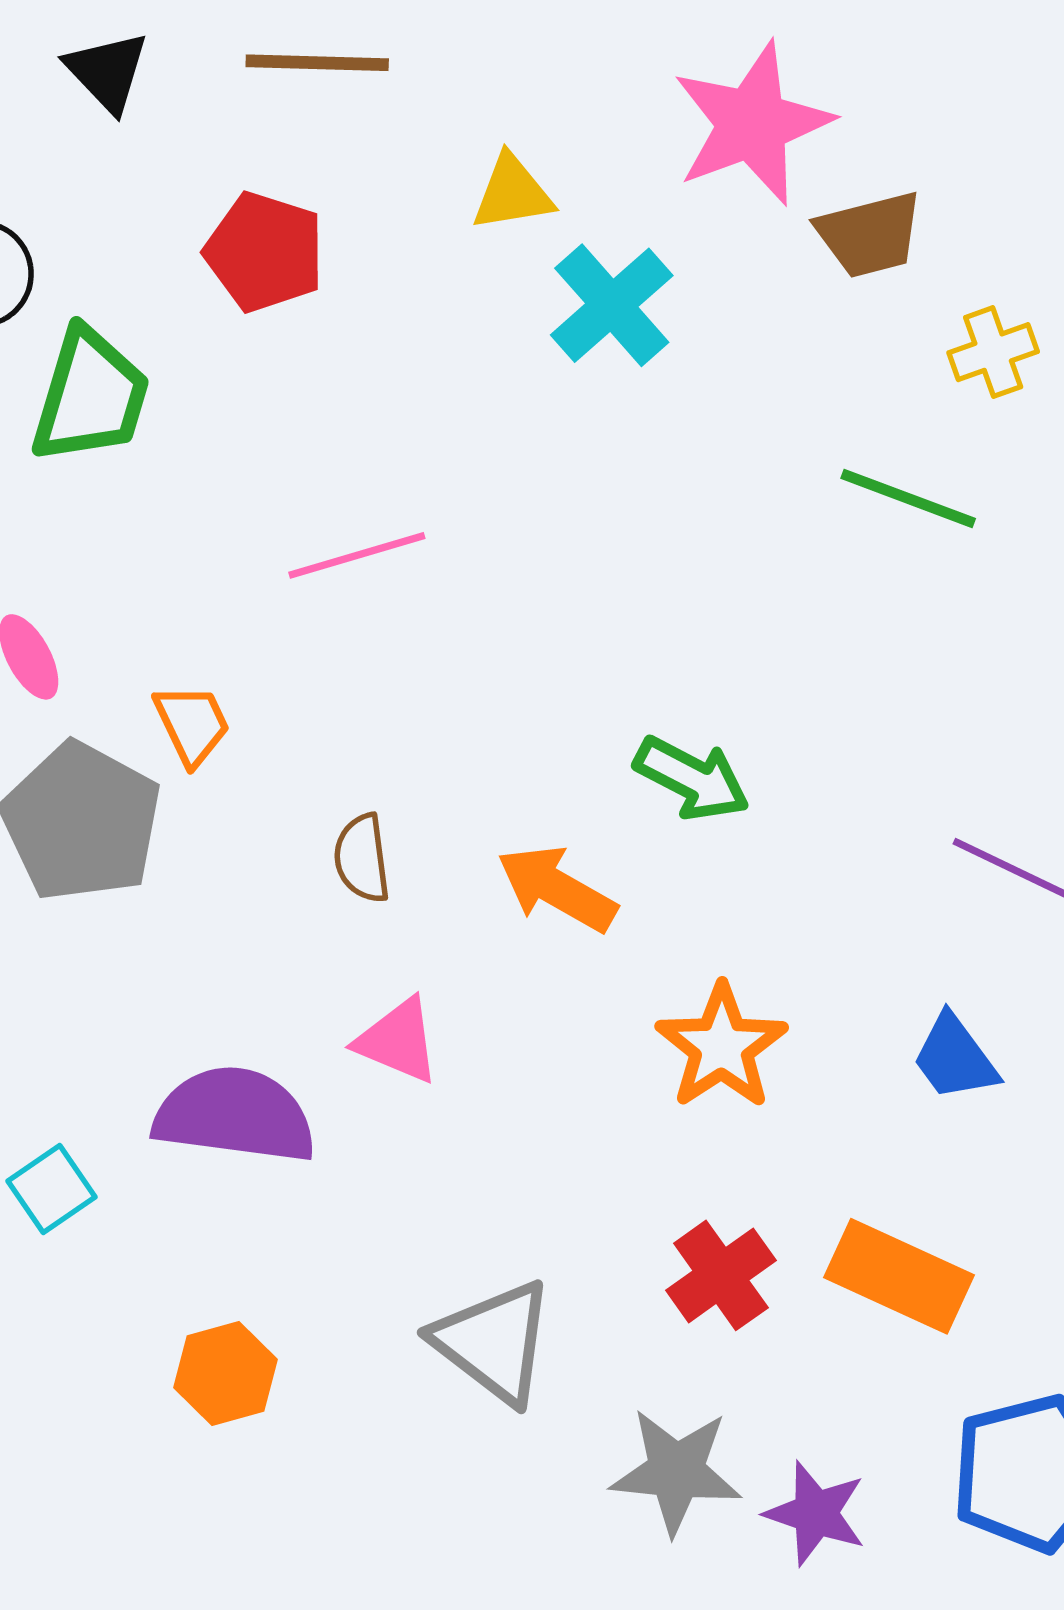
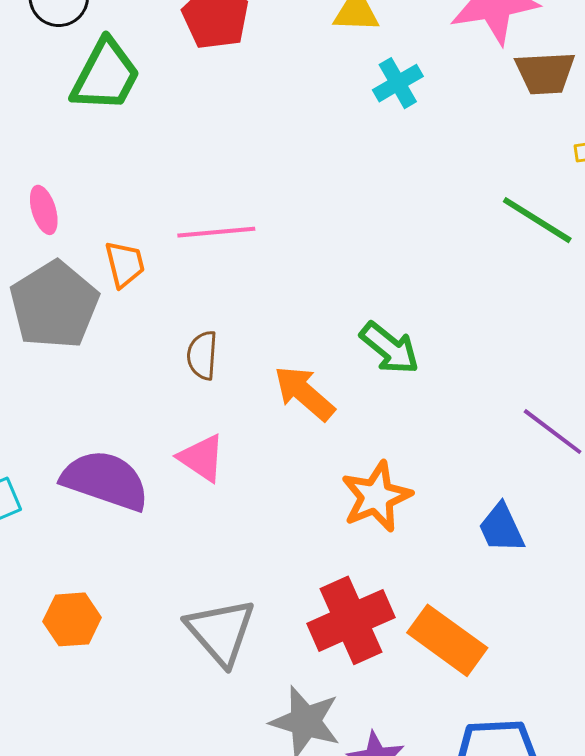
cyan cross: (612, 305) -> (398, 83), size x0.7
pink line: (357, 555) -> (216, 232), moved
red cross: (721, 1275) -> (351, 620), size x1.4

